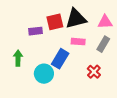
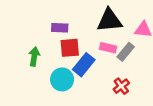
red square: (55, 22) -> (70, 48), moved
gray rectangle: (103, 44) -> (126, 52), moved

